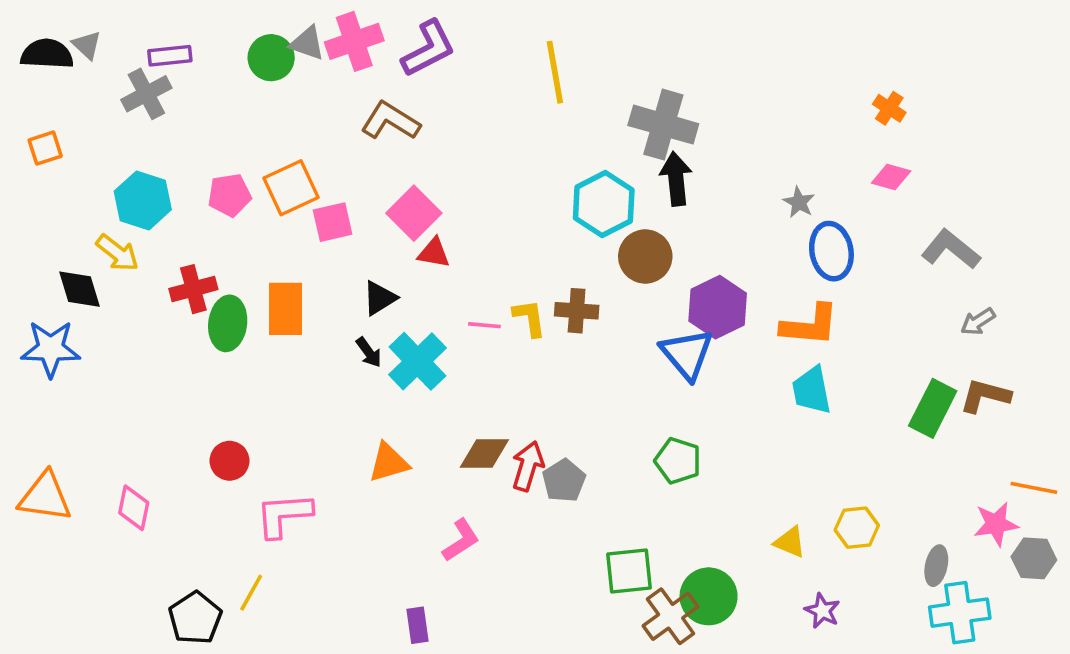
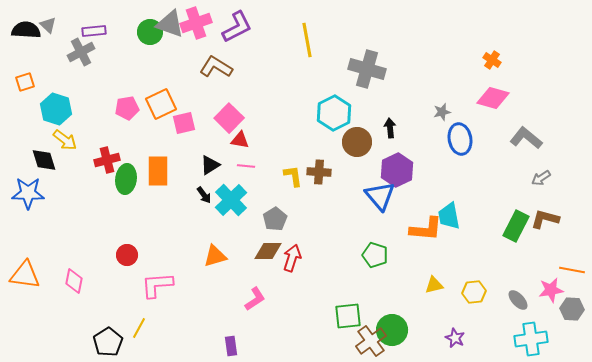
gray triangle: (307, 43) -> (170, 24), size x1.4
pink diamond: (891, 177) -> (493, 98), size x1.5
black arrow: (676, 179) -> (390, 128), moved, size x0.7
cyan hexagon: (143, 200) -> (56, 109), moved
gray star: (799, 202) -> (442, 112), turned 30
pink line: (484, 325) -> (246, 166), moved
orange L-shape: (810, 325) -> (426, 229), moved
gray pentagon: (564, 481) -> (275, 219), moved
yellow triangle: (790, 542) -> (434, 285), moved, turned -36
gray ellipse: (936, 566) -> (518, 300), moved, turned -55

